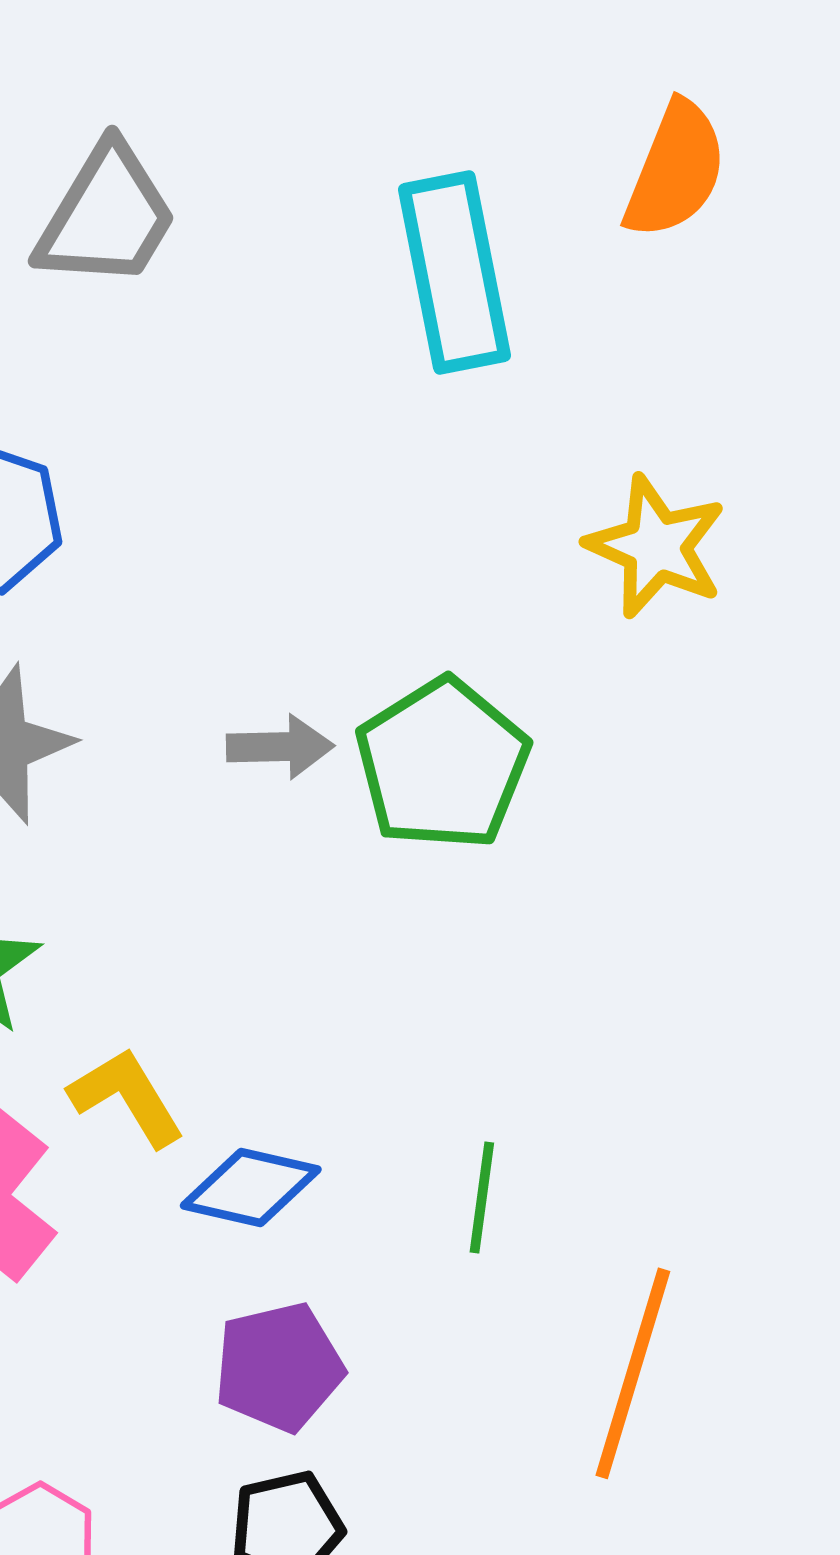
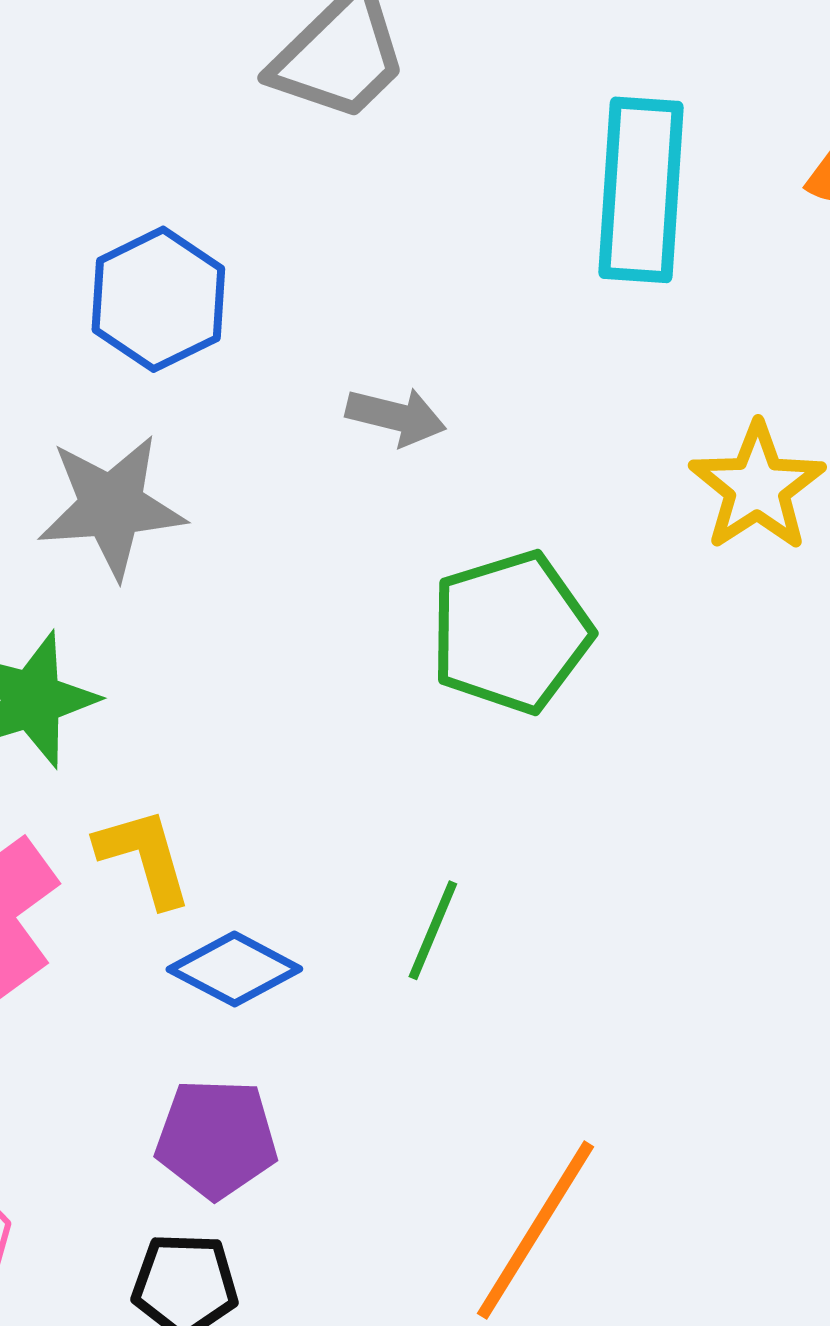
gray arrow: (280, 747) -> (396, 416), moved
green line: (482, 1198) -> (433, 930), moved

